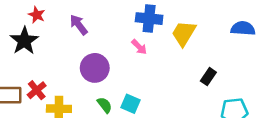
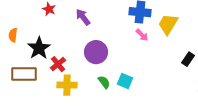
black star: (24, 41) -> (39, 48), moved
pink arrow: (139, 47) -> (142, 35), moved
red cross: (37, 90) -> (58, 64), moved

